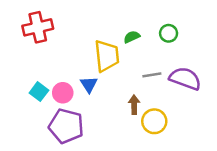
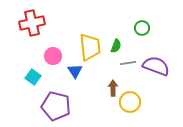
green semicircle: (132, 37) -> (116, 46), moved, turned 136
pink circle: (63, 93) -> (53, 56), moved

